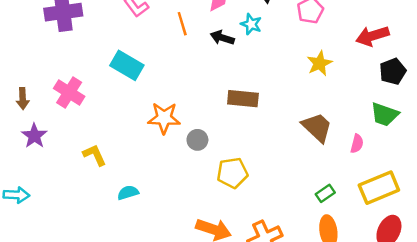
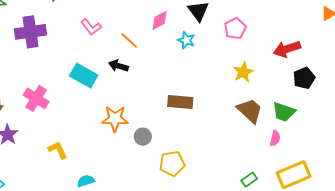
orange line: (182, 24) -> (129, 40), turned -30
black arrow: (222, 38) -> (118, 66), moved
green trapezoid: (385, 114) -> (284, 112), moved
brown trapezoid: (317, 127) -> (250, 111), moved

